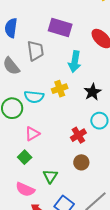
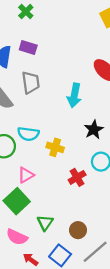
purple rectangle: (60, 27) -> (28, 48), moved, size x0.7
yellow cross: (60, 89) -> (55, 147), moved, turned 35
green square: (25, 157) -> (17, 201), size x1.6
brown circle: (81, 162) -> (78, 230), moved

